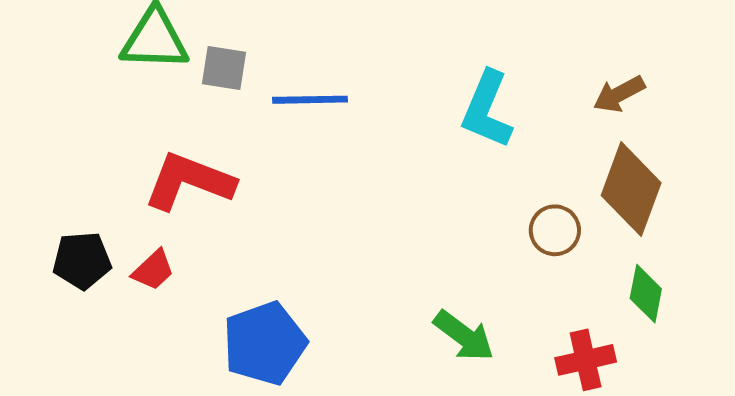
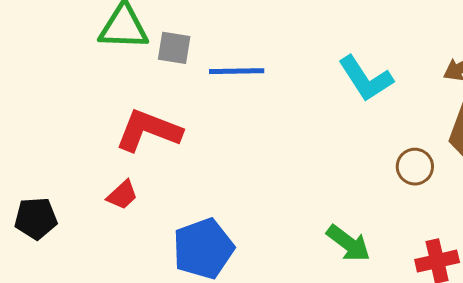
cyan L-shape: (487, 110) -> (366, 79), turned -56
black pentagon: (82, 260) -> (36, 218), moved

